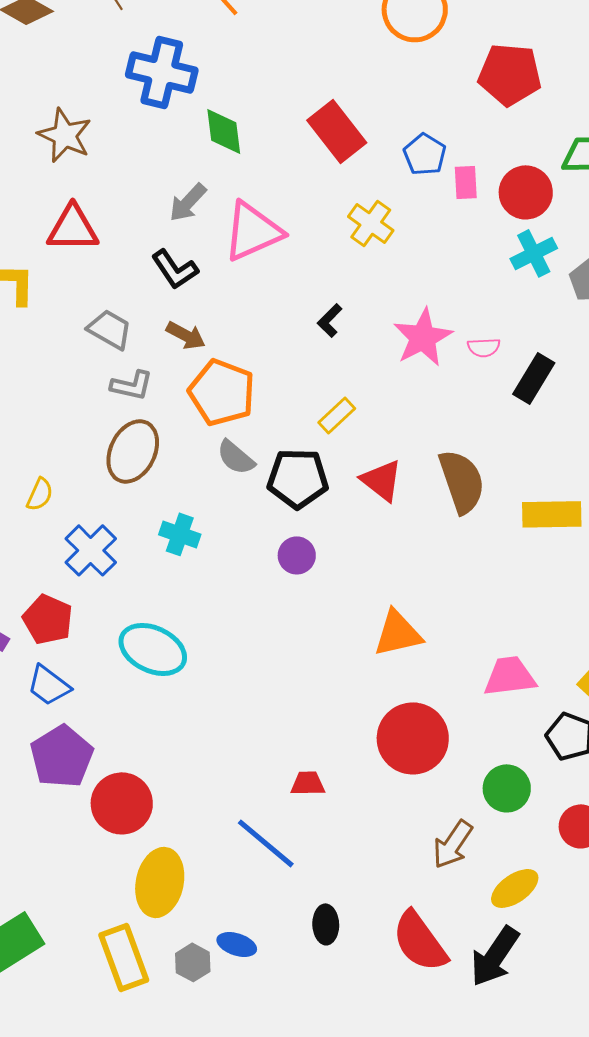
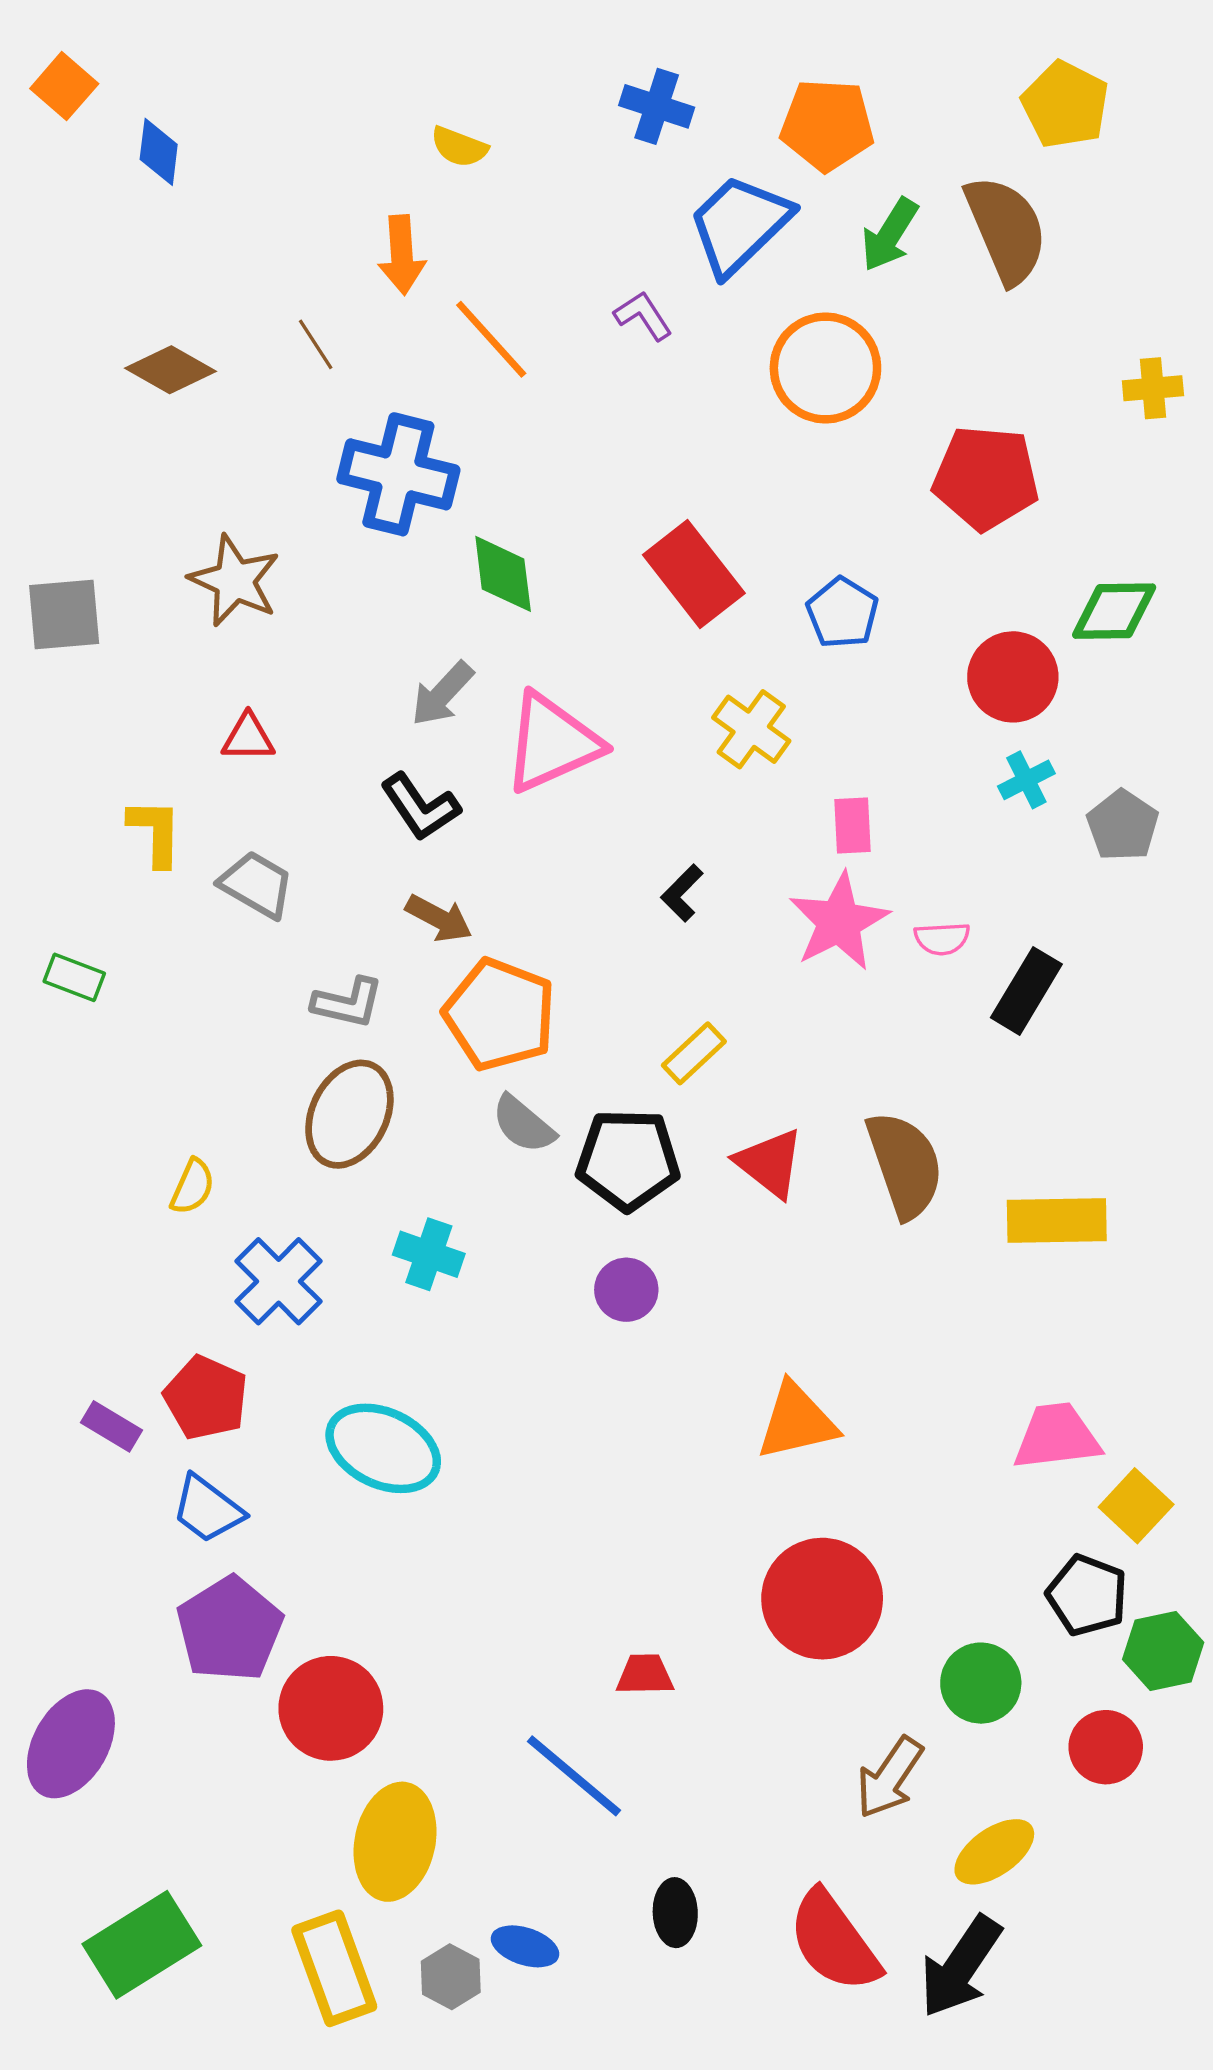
pink rectangle: (466, 182) -> (852, 825), moved
red triangle: (73, 228) -> (248, 738), size x0.6
cyan cross: (534, 253) -> (1026, 780), size x0.7
gray trapezoid: (110, 329) -> (257, 885), moved
pink trapezoid: (510, 676) -> (1057, 1437), moved

